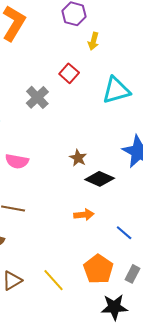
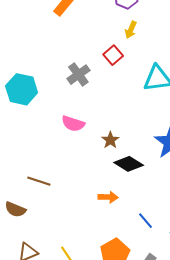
yellow arrow: (93, 41) -> (131, 30), moved
pink semicircle: (17, 161) -> (73, 124), moved

